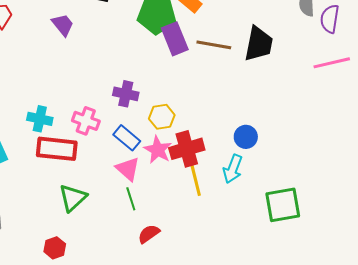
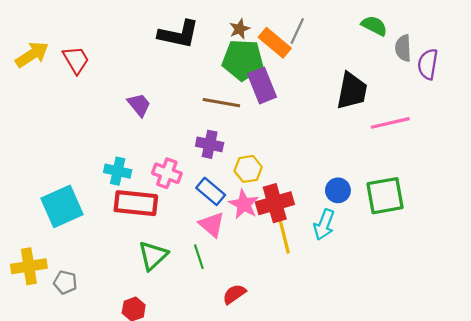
purple trapezoid: (63, 25) -> (139, 105), moved
brown line: (214, 45) -> (221, 103), moved
pink line: (332, 63) -> (390, 123), moved
green line: (131, 199) -> (199, 257), moved
green square: (283, 205) -> (385, 196), moved

